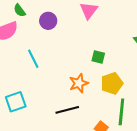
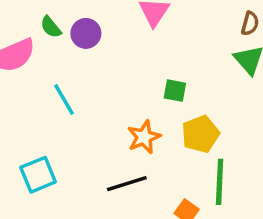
green semicircle: (20, 10) -> (51, 27), moved

